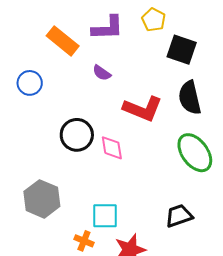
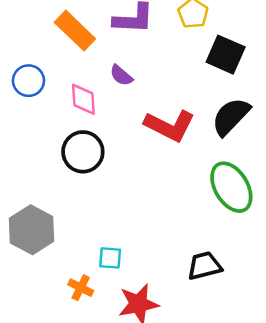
black semicircle: (190, 98) -> (231, 117), turned 52
pink diamond: (112, 148) -> (83, 99), moved
cyan square: (105, 216) -> (110, 258), size x0.7

